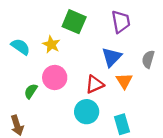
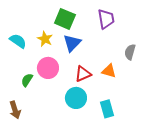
blue triangle: (112, 57) -> (72, 43), moved
orange triangle: (124, 81) -> (109, 71), turned -42

